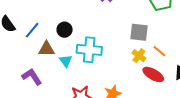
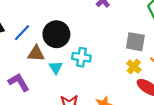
black circle: (65, 30) -> (56, 34), size x1.6
cyan cross: (89, 50) -> (81, 57), size x0.7

